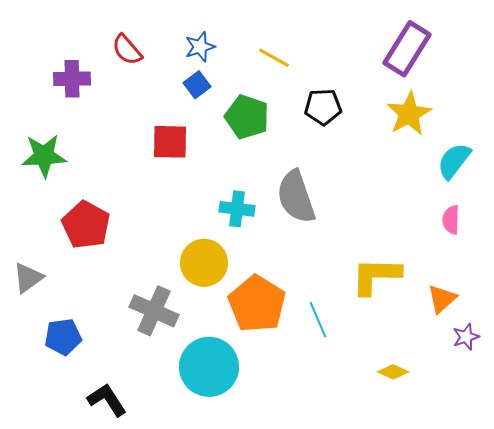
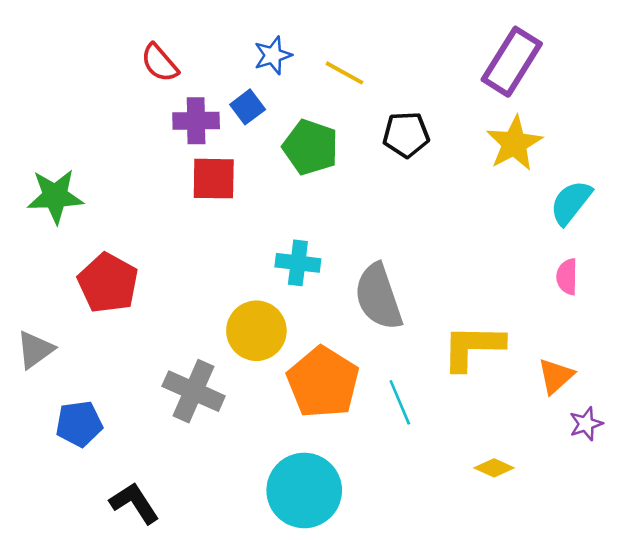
blue star: (200, 47) -> (273, 55), moved
purple cross: (72, 79) -> (196, 121), moved
gray semicircle: (296, 197) -> (378, 297), moved
cyan circle: (209, 367) -> (304, 490), moved

